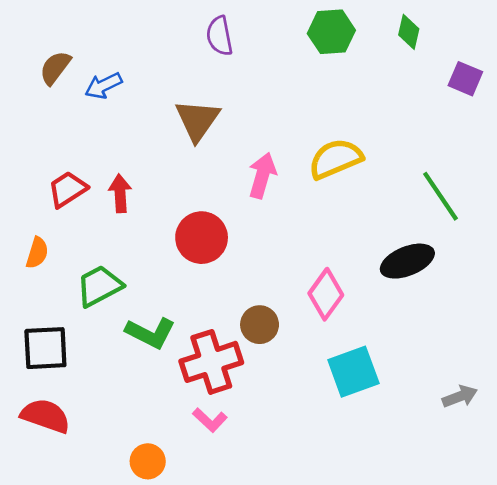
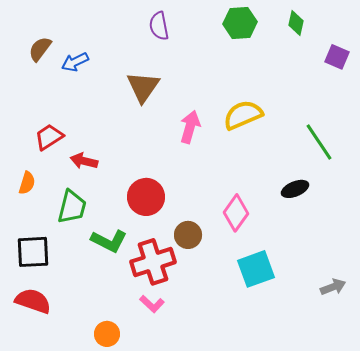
red arrow: (120, 193) -> (84, 161), moved, turned -72
red circle: (202, 238) -> (146, 197), moved
black ellipse: (407, 261) -> (295, 189), size x0.7
green trapezoid: (99, 286) -> (72, 207), turned 132

